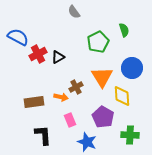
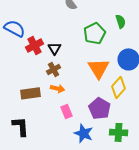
black triangle: (58, 57) -> (55, 48), turned -32
brown cross: (76, 87) -> (54, 69), moved
yellow diamond: (122, 96) -> (119, 87), turned 45
black L-shape: (43, 135) -> (21, 126), moved
green cross: (130, 135) -> (119, 132), moved

